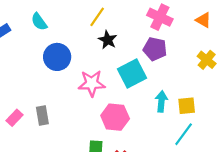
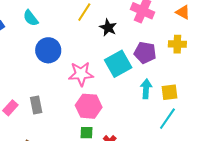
black star: (108, 40) -> (108, 28), moved
purple pentagon: (155, 49) -> (145, 53), moved
yellow cross: (207, 60) -> (177, 44), moved, turned -36
pink hexagon: (115, 117) -> (89, 106), moved

